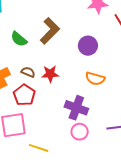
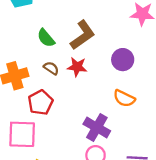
brown semicircle: (28, 72) -> (51, 68), moved
red star: (50, 74) -> (77, 67), moved

